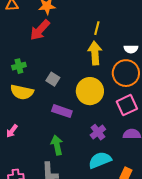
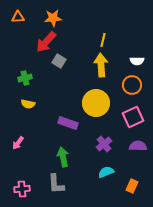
orange circle: (126, 73) -> (132, 85), size x0.7
gray square: (53, 79) -> (59, 61), moved
yellow semicircle: (22, 92) -> (28, 104), size x0.6
cyan semicircle: (100, 160) -> (106, 172), size x0.7

